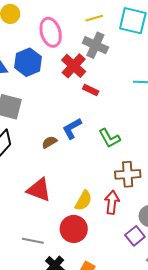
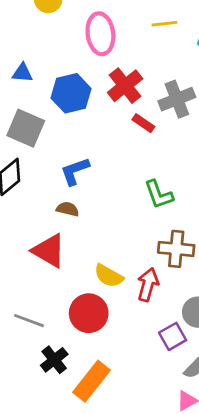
gray cross: (95, 45) -> (177, 99), moved, turned 35
blue hexagon: (28, 62) -> (71, 93), moved
blue L-shape: (72, 128) -> (75, 171), moved
brown semicircle: (49, 142) -> (68, 209), moved, turned 35
yellow semicircle: (83, 201) -> (109, 276), turned 80

